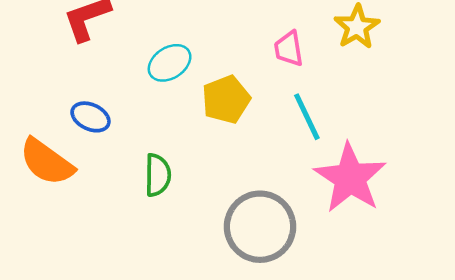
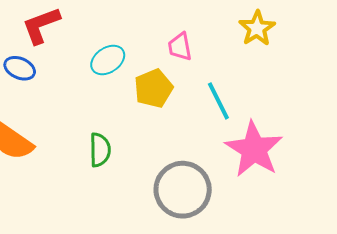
pink trapezoid: (289, 49) -> (180, 47), moved
blue ellipse: (91, 117) -> (20, 68), moved

